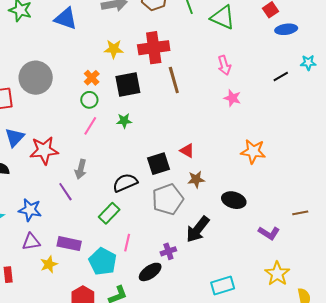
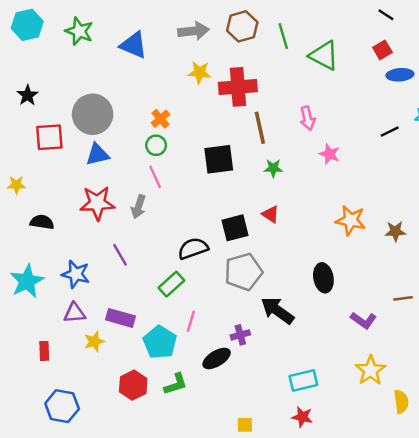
yellow star: (114, 49) -> (200, 72), moved
pink arrow: (224, 65) -> (308, 118), moved
black square: (128, 85) -> (219, 159), moved
green star: (124, 121) -> (273, 168), moved
pink line: (90, 126) -> (155, 177), turned -60
blue triangle: (15, 137) -> (97, 154), moved, turned 30
gray arrow: (81, 169) -> (138, 207), moved
brown star: (196, 179) -> (395, 231), moved
black ellipse: (234, 200) -> (323, 278), turned 60
black arrow: (198, 229) -> (278, 310), turned 84

